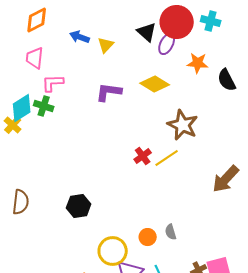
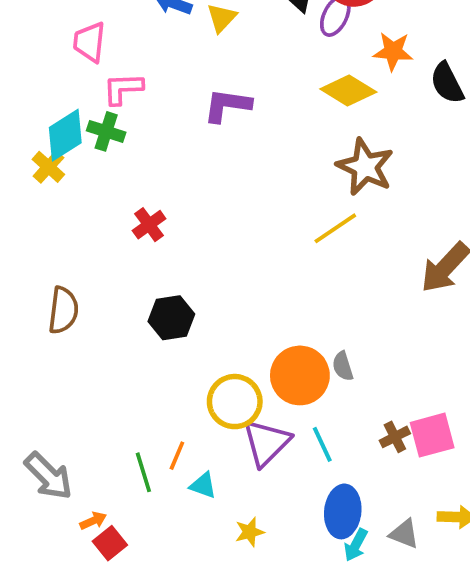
yellow diamond: (155, 84) -> (348, 90), moved
red cross: (143, 156) -> (149, 225), moved
orange circle: (148, 237) -> (300, 375), size x1.8

